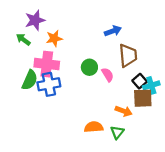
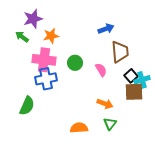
green circle: (89, 67) -> (75, 63), moved
green semicircle: (30, 80) -> (27, 106), moved
orange arrow: (124, 111) -> (105, 104), moved
orange semicircle: (94, 127) -> (79, 128), moved

